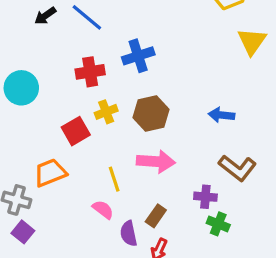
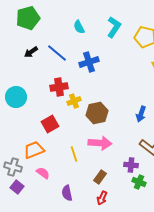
blue cross: (138, 56) -> (89, 62), moved
yellow cross: (106, 112) -> (74, 101), moved
blue arrow: (221, 115) -> (141, 114), turned -77
pink semicircle: (103, 210) -> (43, 173), moved
purple semicircle: (129, 234) -> (67, 193), moved

